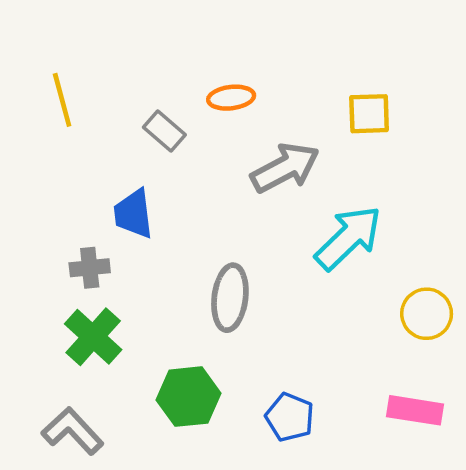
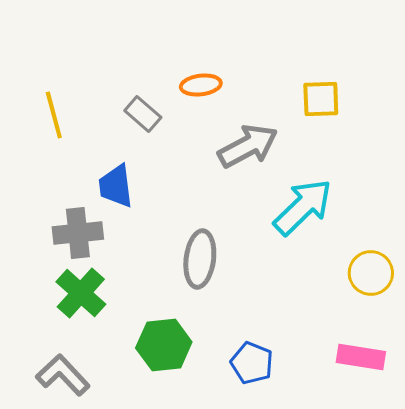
yellow line: (62, 100) -> (54, 115), moved
gray cross: (90, 268) -> (78, 233), size x1.4

